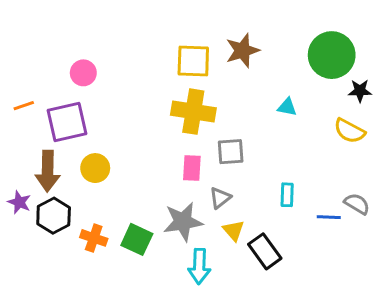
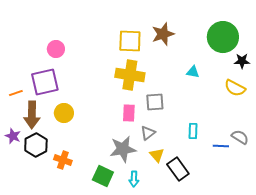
orange line: (24, 106) -> (16, 93), moved
green square: (137, 239) -> (103, 176), moved
cyan arrow: (199, 266) -> (134, 179), size x0.7

